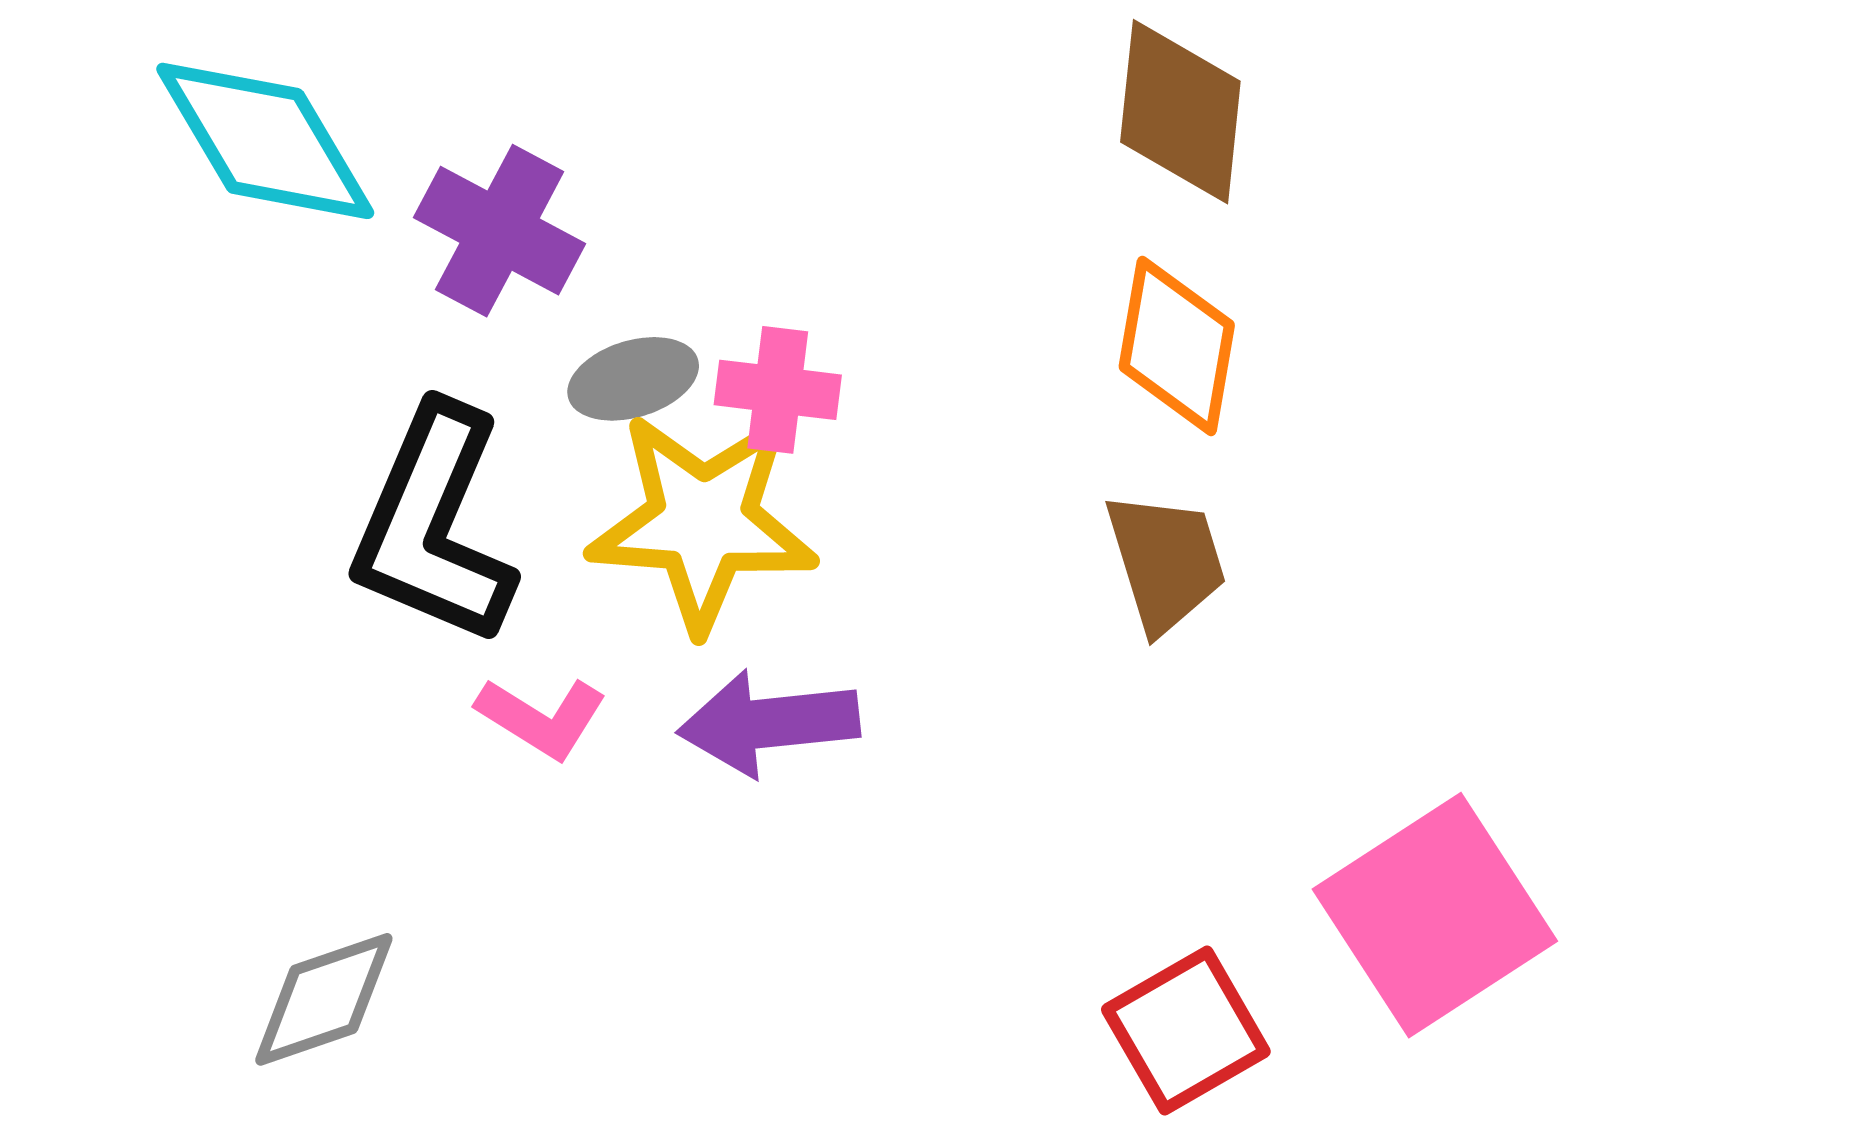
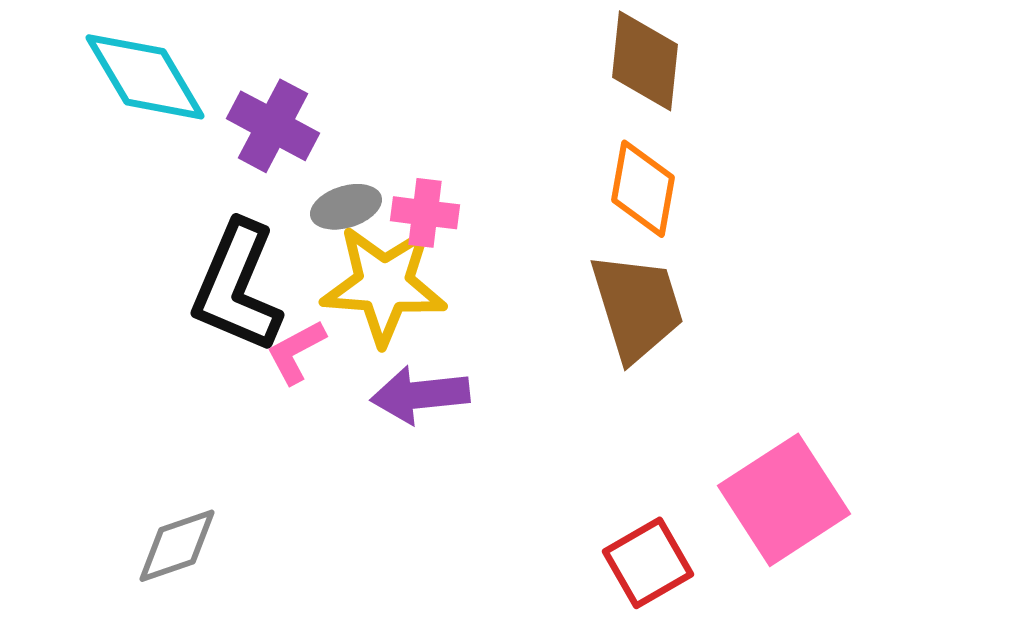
brown trapezoid: (1166, 562) -> (637, 307), size x1.4
pink L-shape: (542, 718) -> (296, 352), moved, turned 120

